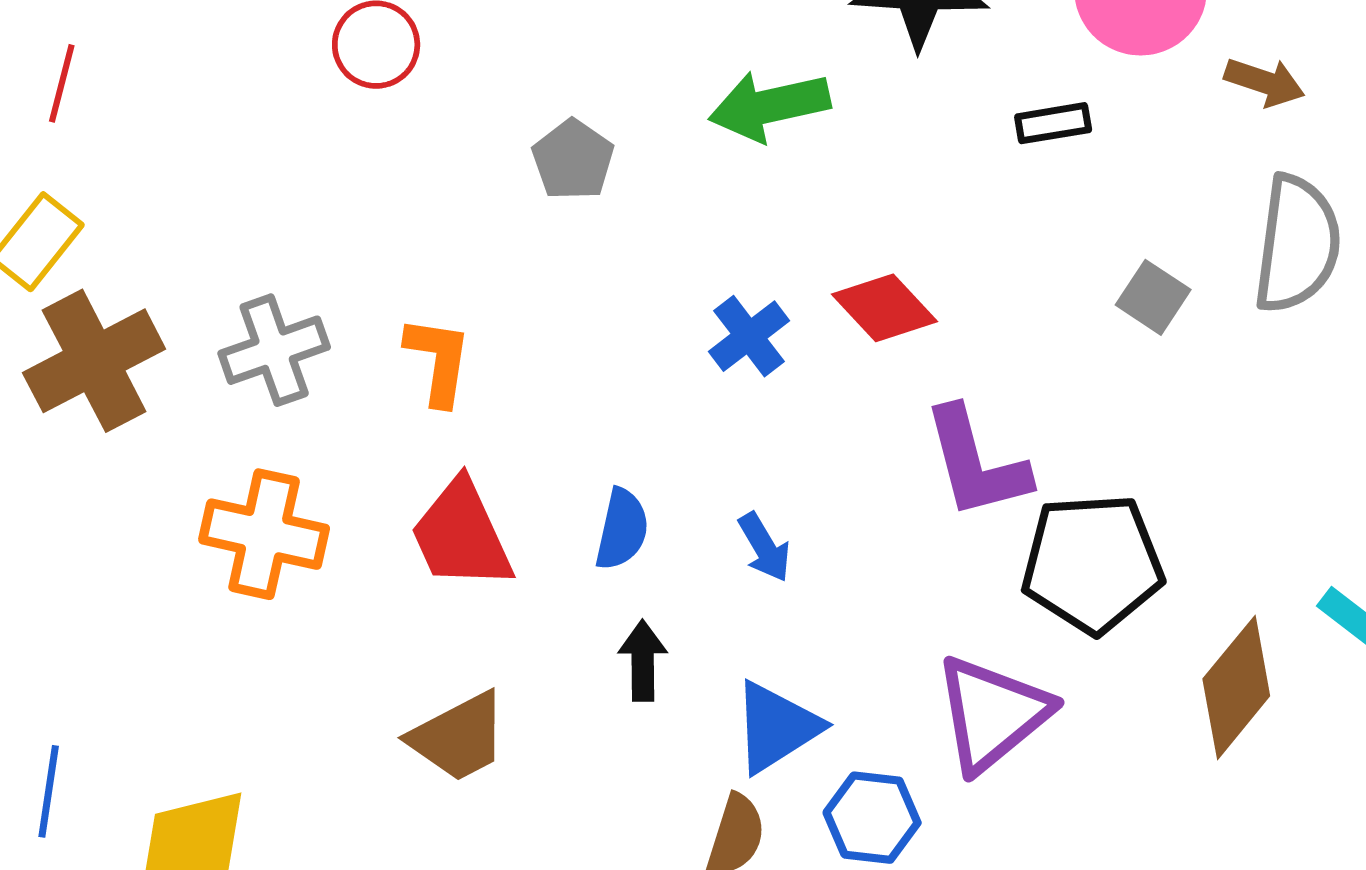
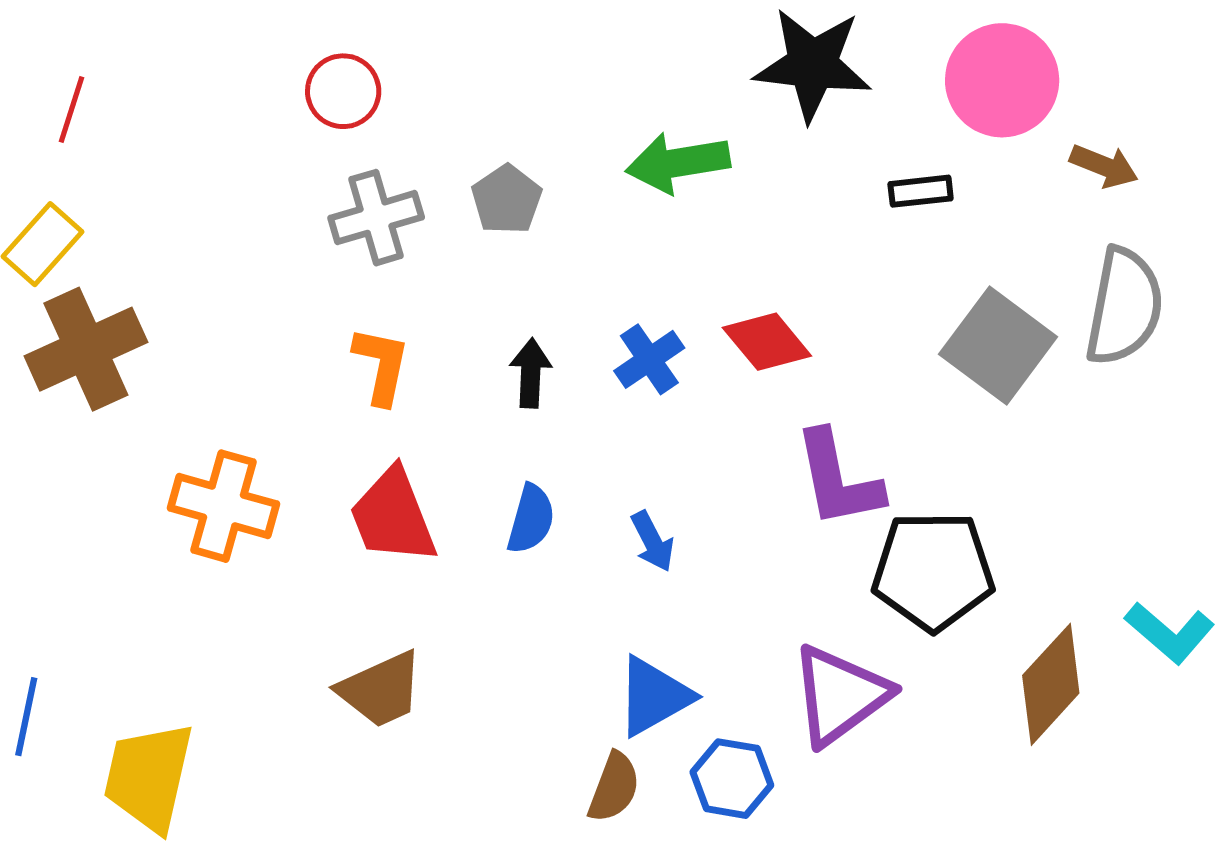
gray square: (1153, 297) -> (998, 345), size x1.8
gray cross: (274, 350) -> (376, 218), moved
black arrow: (643, 661) -> (531, 373), moved

